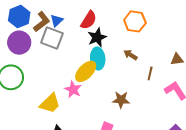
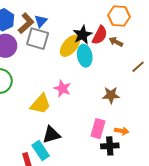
red semicircle: (89, 20) -> (100, 35), moved
brown arrow: (131, 55) -> (116, 42), moved
yellow ellipse: (86, 71) -> (70, 46), moved
brown line: (150, 73) -> (138, 67), turned 40

